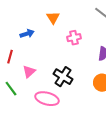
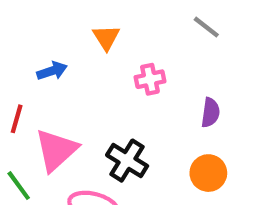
pink triangle: (29, 72) -> (56, 150), size x1.6

